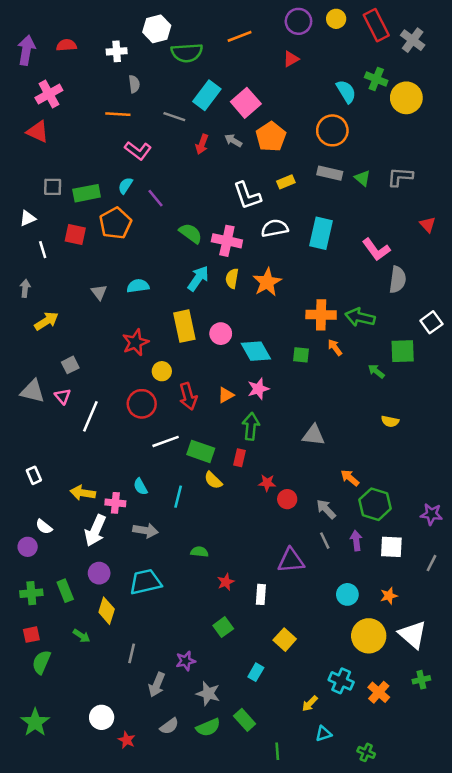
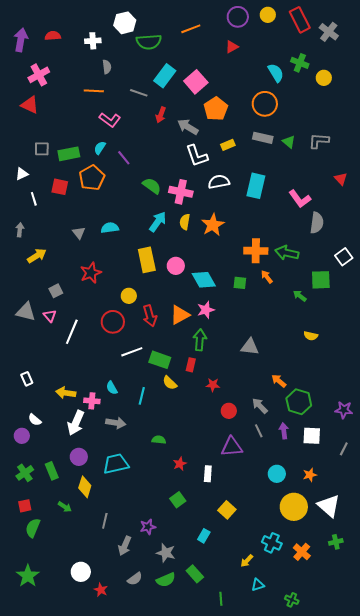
yellow circle: (406, 98) -> (324, 78), size x0.6
gray arrow: (233, 140) -> (188, 127), moved, size x1.5
red star: (135, 342) -> (91, 273), moved
orange triangle: (226, 395) -> (180, 315), size x1.5
red circle: (287, 499) -> (229, 411), moved
green cross: (31, 593) -> (25, 473), turned -30

